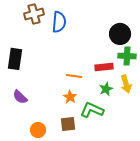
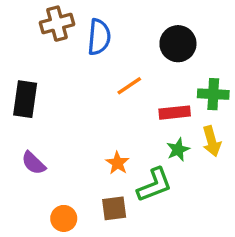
black circle: (120, 34) -> (178, 44), moved
orange line: (74, 76) -> (129, 86), moved, turned -42
green L-shape: (92, 110) -> (154, 185), turned 135

